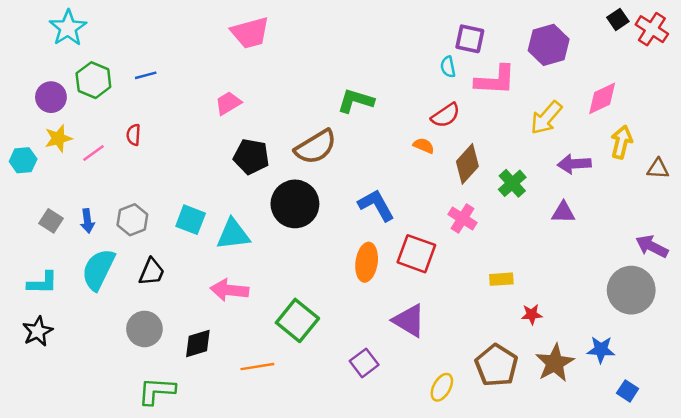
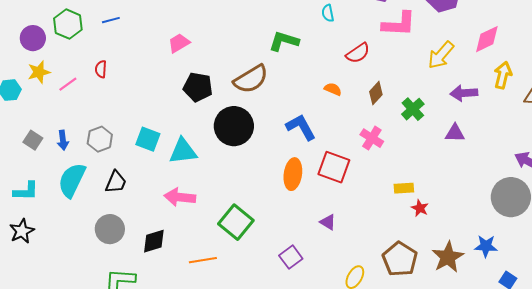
cyan semicircle: (448, 67) -> (328, 13), moved
orange semicircle: (424, 146) -> (333, 89), moved
brown diamond: (467, 164) -> (376, 93), size x0.7
red star: (532, 314) -> (420, 208), moved, turned 30
purple triangle: (409, 320) -> (328, 222), size x0.6

